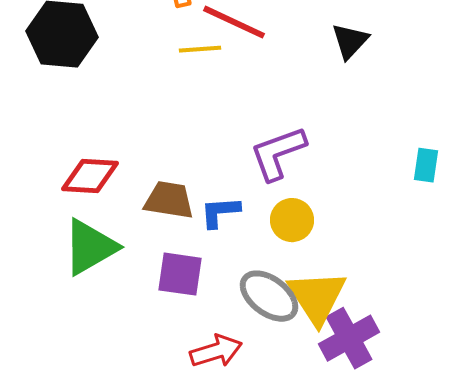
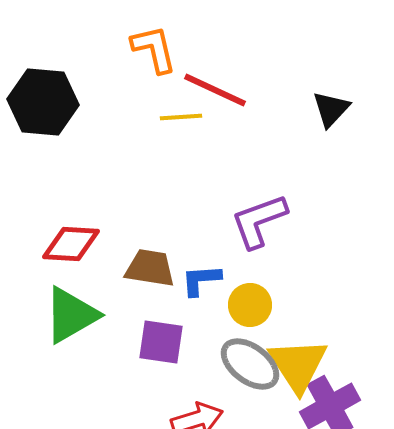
yellow circle: (292, 220) -> (250, 305), moved

